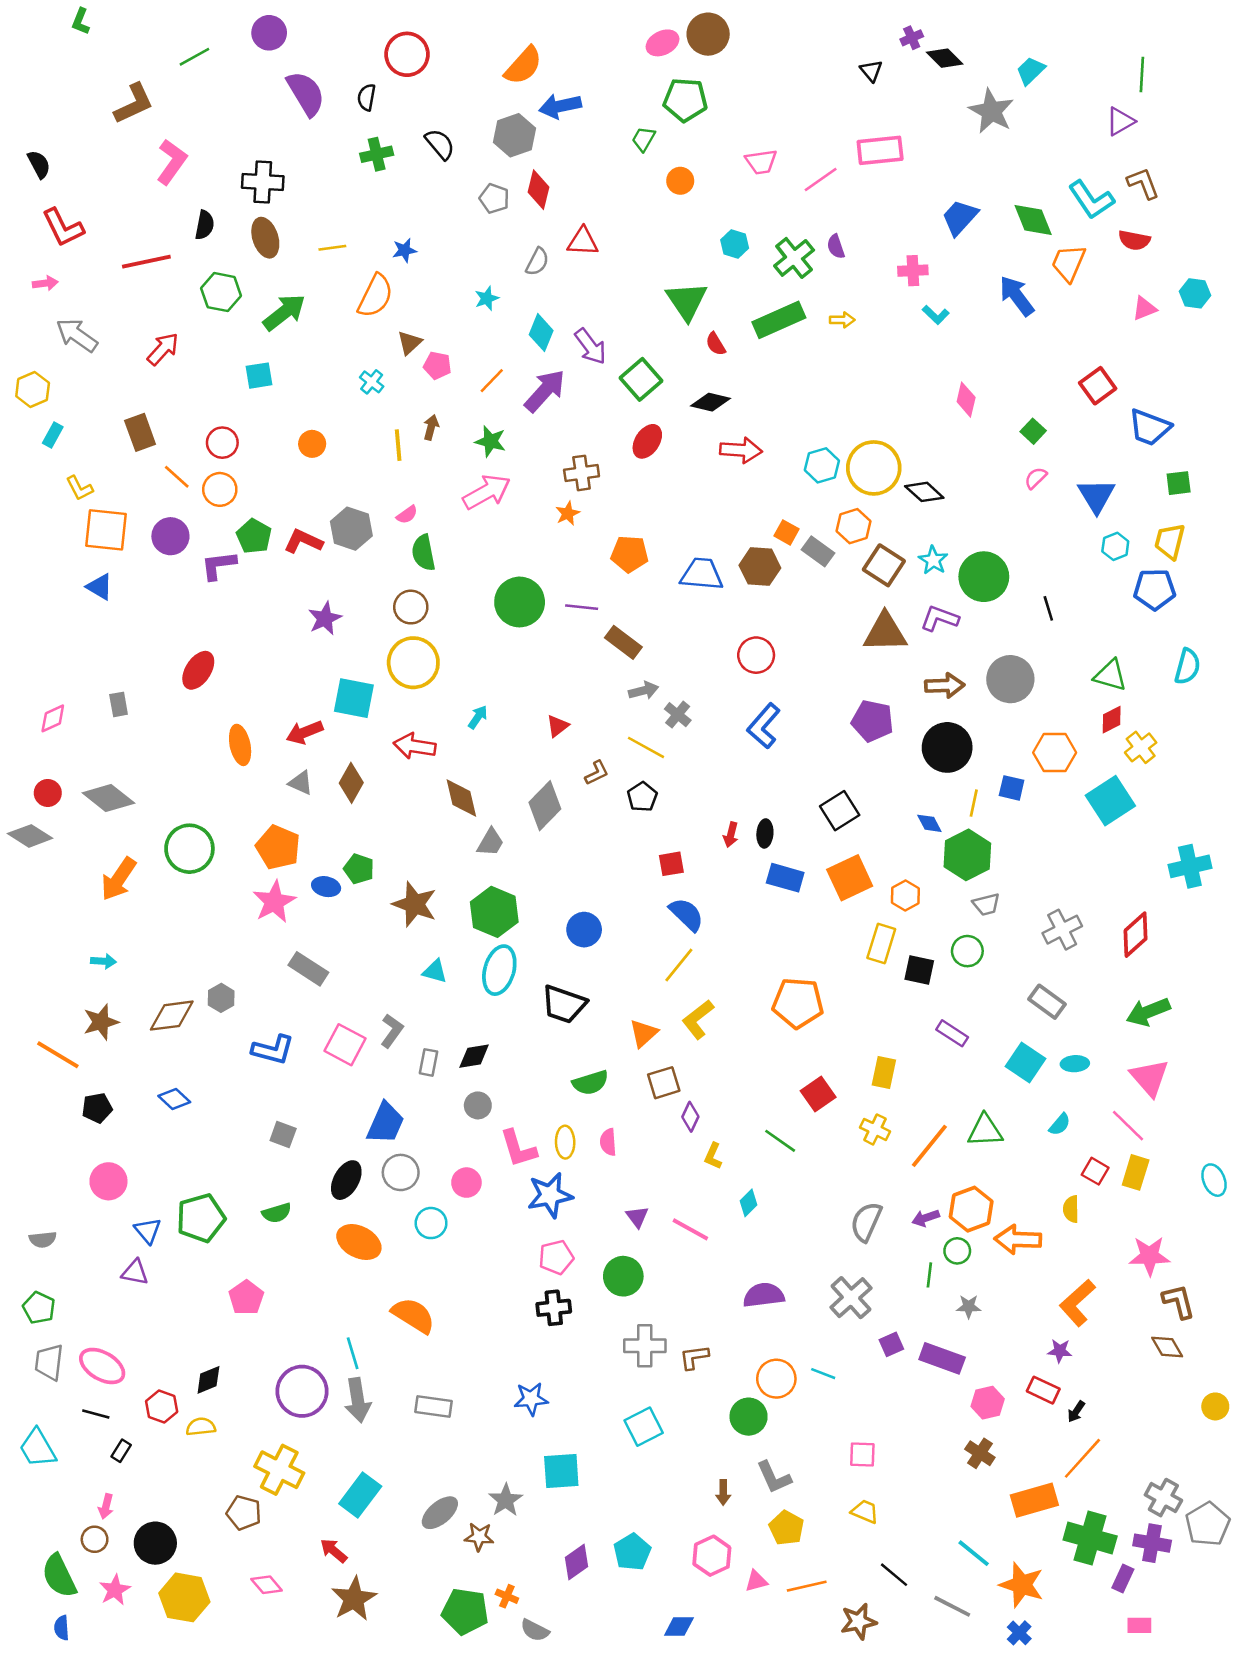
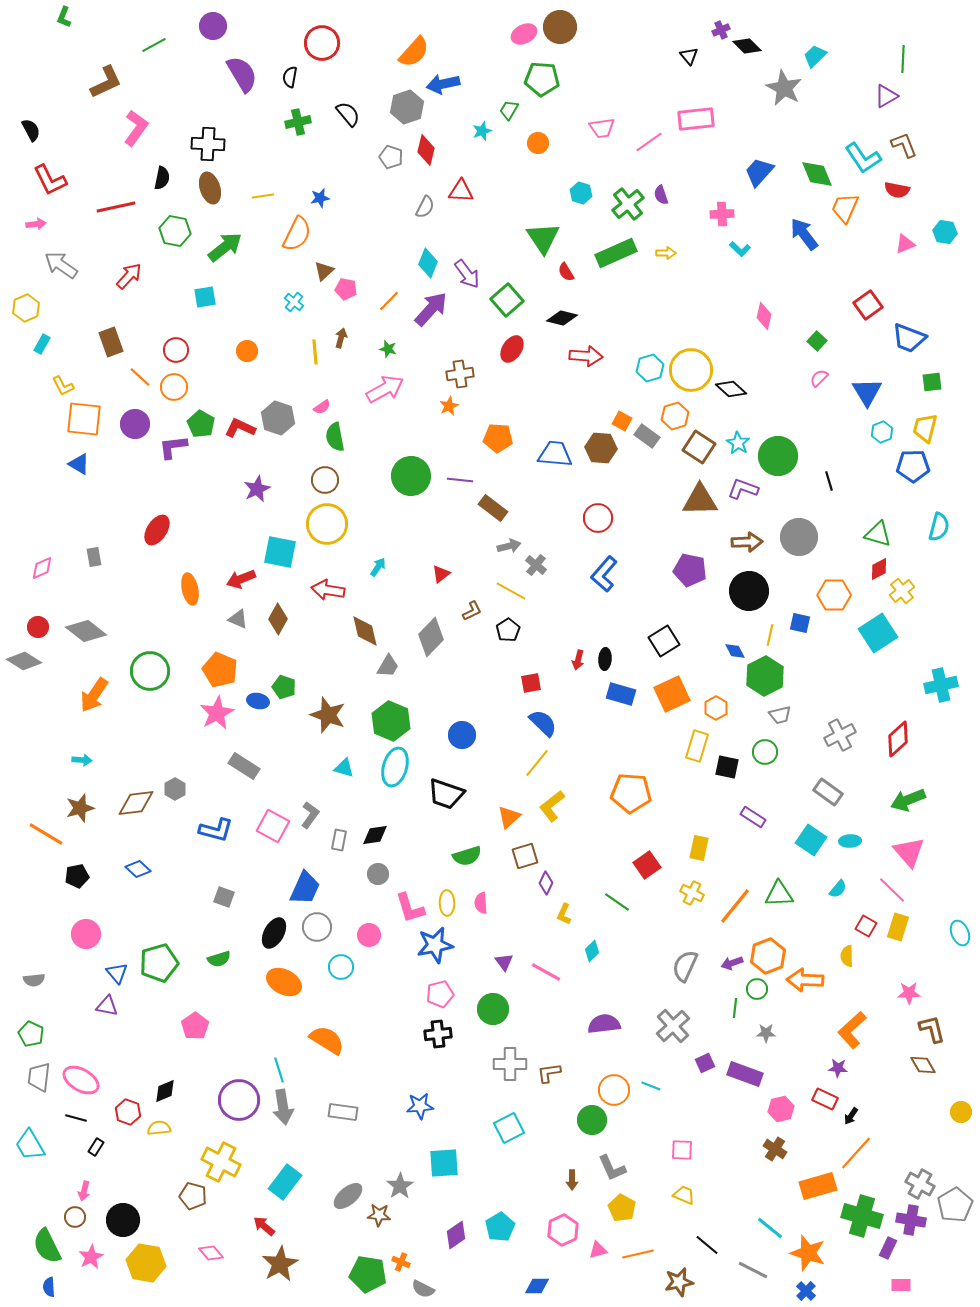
cyan star: (487, 298) -> (482, 131), moved
green star: (490, 441) -> (388, 349), size x0.7
pink star: (1149, 1256) -> (909, 993), size x0.7

